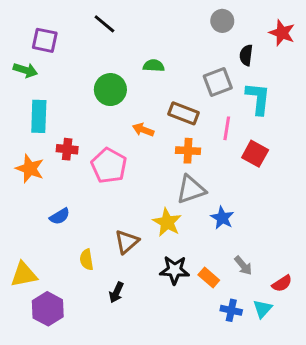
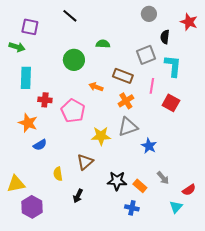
orange cross: (188, 151) -> (126, 101), turned -35
orange star: (30, 169) -> (28, 123), moved
yellow star: (167, 222) -> (101, 136), moved, turned -30
blue cross: (231, 310) -> (132, 208), moved

